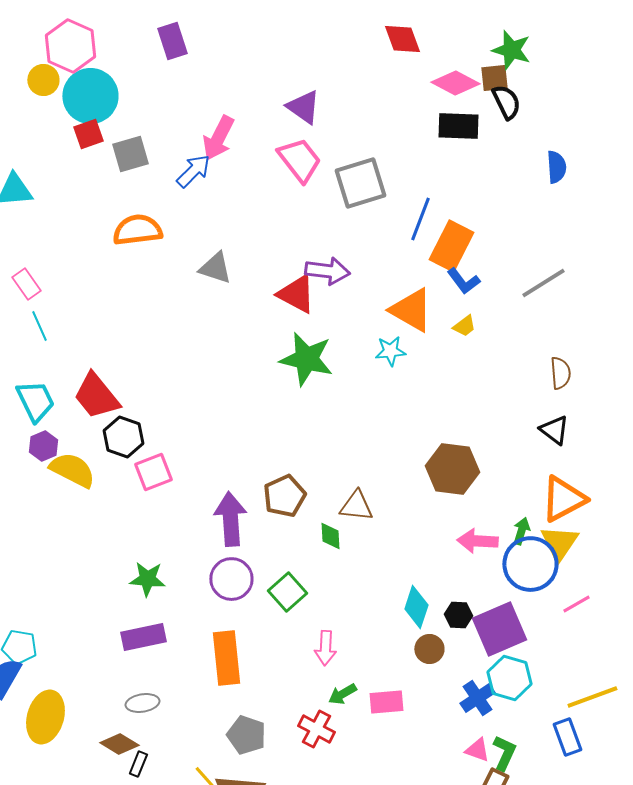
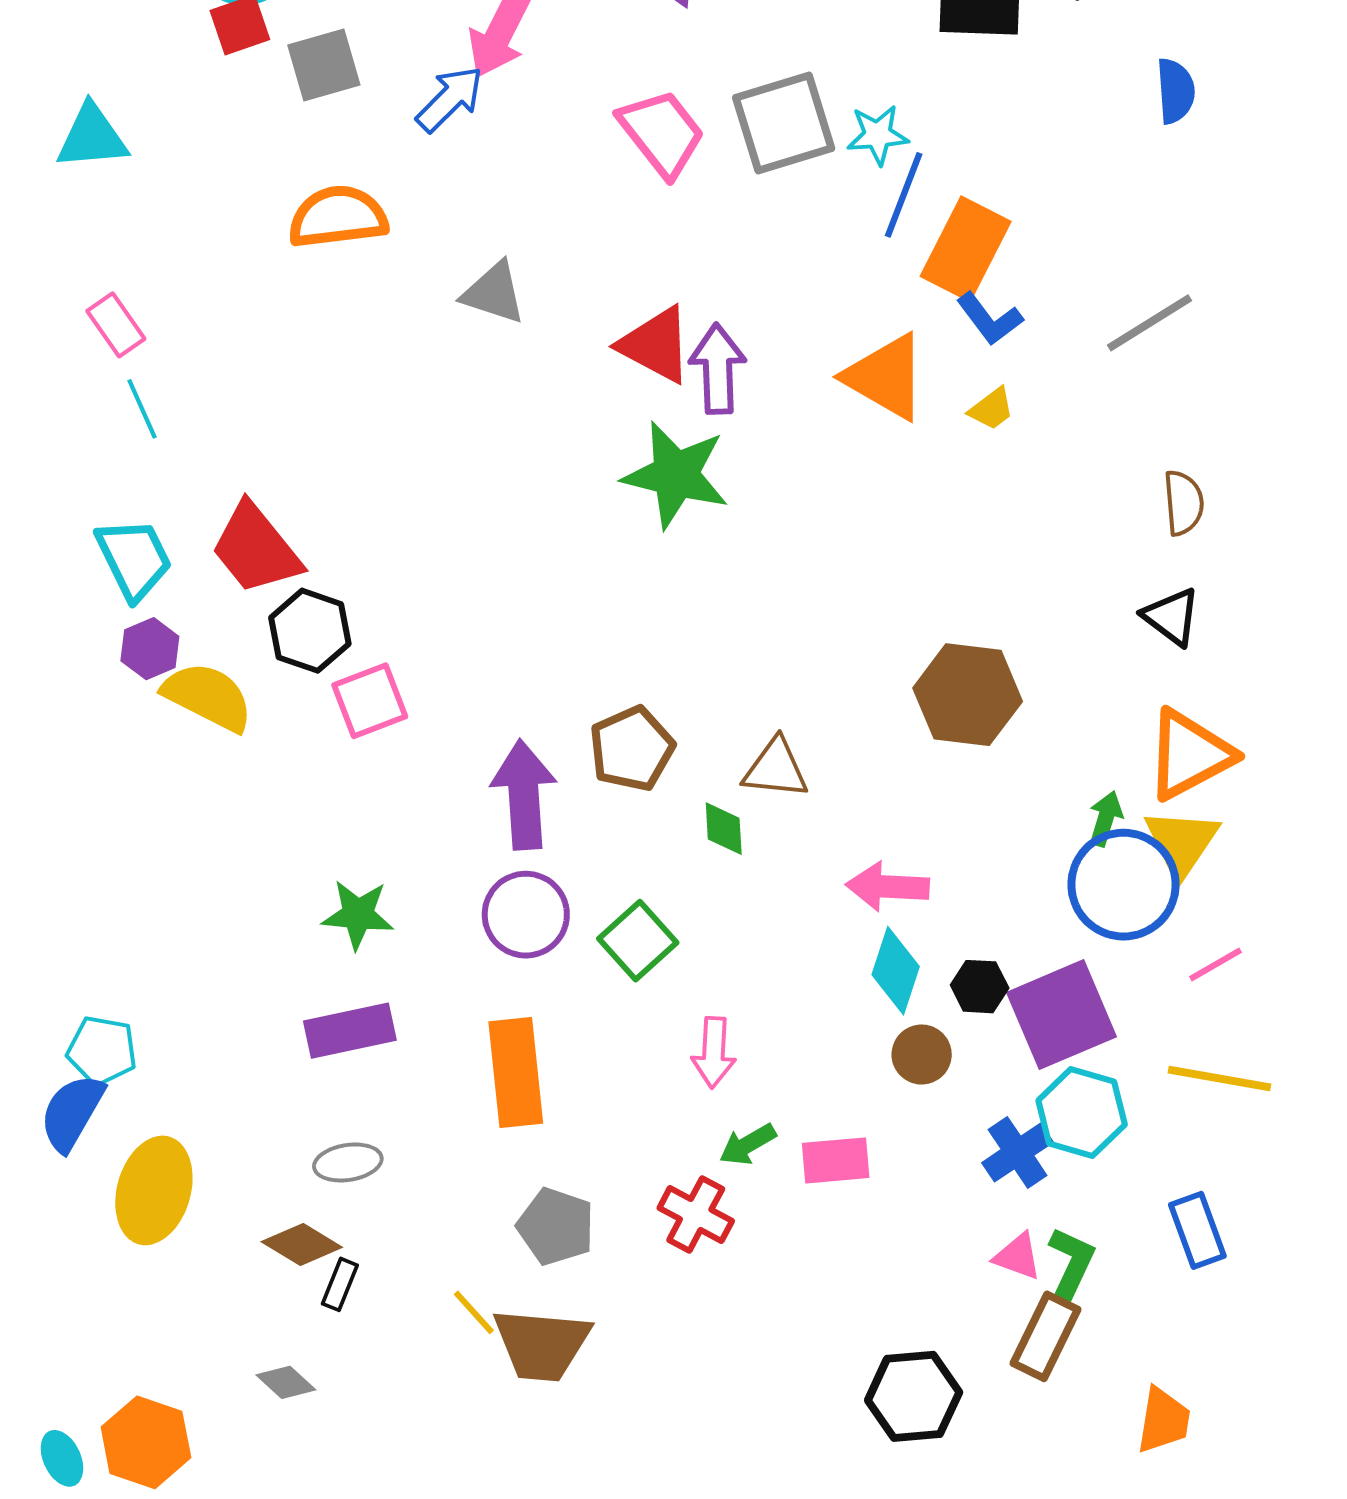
pink trapezoid: (299, 160) -> (662, 133), moved
purple arrow: (327, 271) -> (718, 369), moved, turned -99
cyan star: (390, 351) -> (878, 135), moved
pink arrow: (477, 541) -> (888, 887), moved
yellow line: (592, 697) -> (1219, 1079), moved, turned 30

